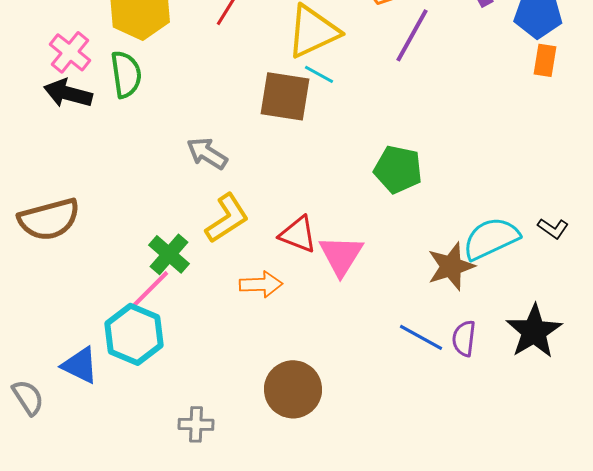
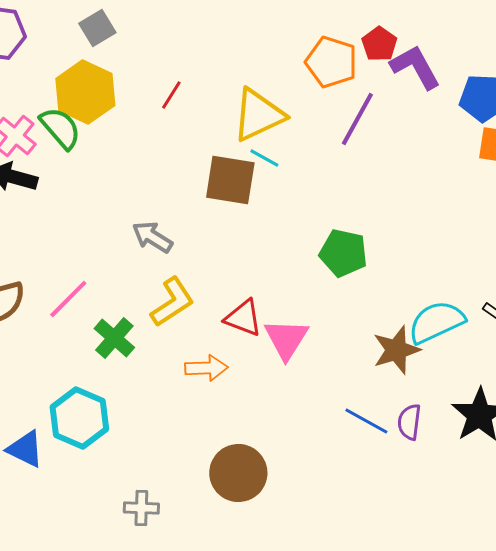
green semicircle: (126, 74) -> (60, 128), moved, turned -33
pink line: (150, 289) -> (68, 299), moved

